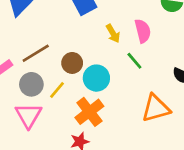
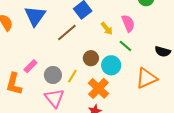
brown line: (36, 53) -> (67, 32), moved
brown circle: (72, 63) -> (91, 58), moved
cyan circle: (96, 78) -> (111, 65), moved

